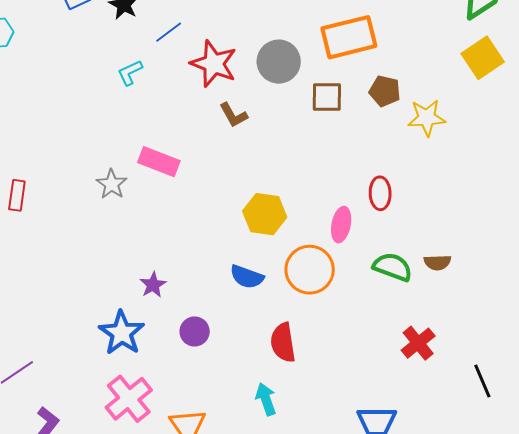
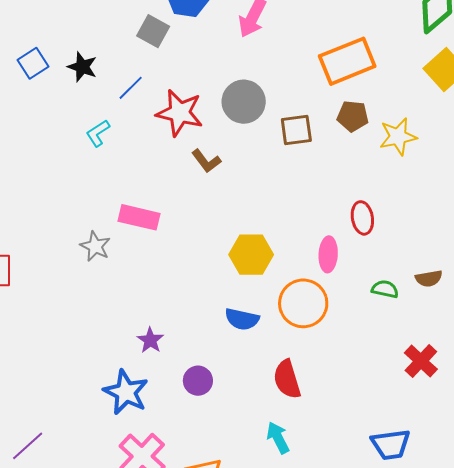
orange rectangle: (349, 37) -> (347, 61), moved
green semicircle: (393, 267) -> (385, 289), size x0.7

